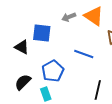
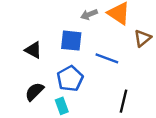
blue square: (42, 33) -> (71, 41), moved

